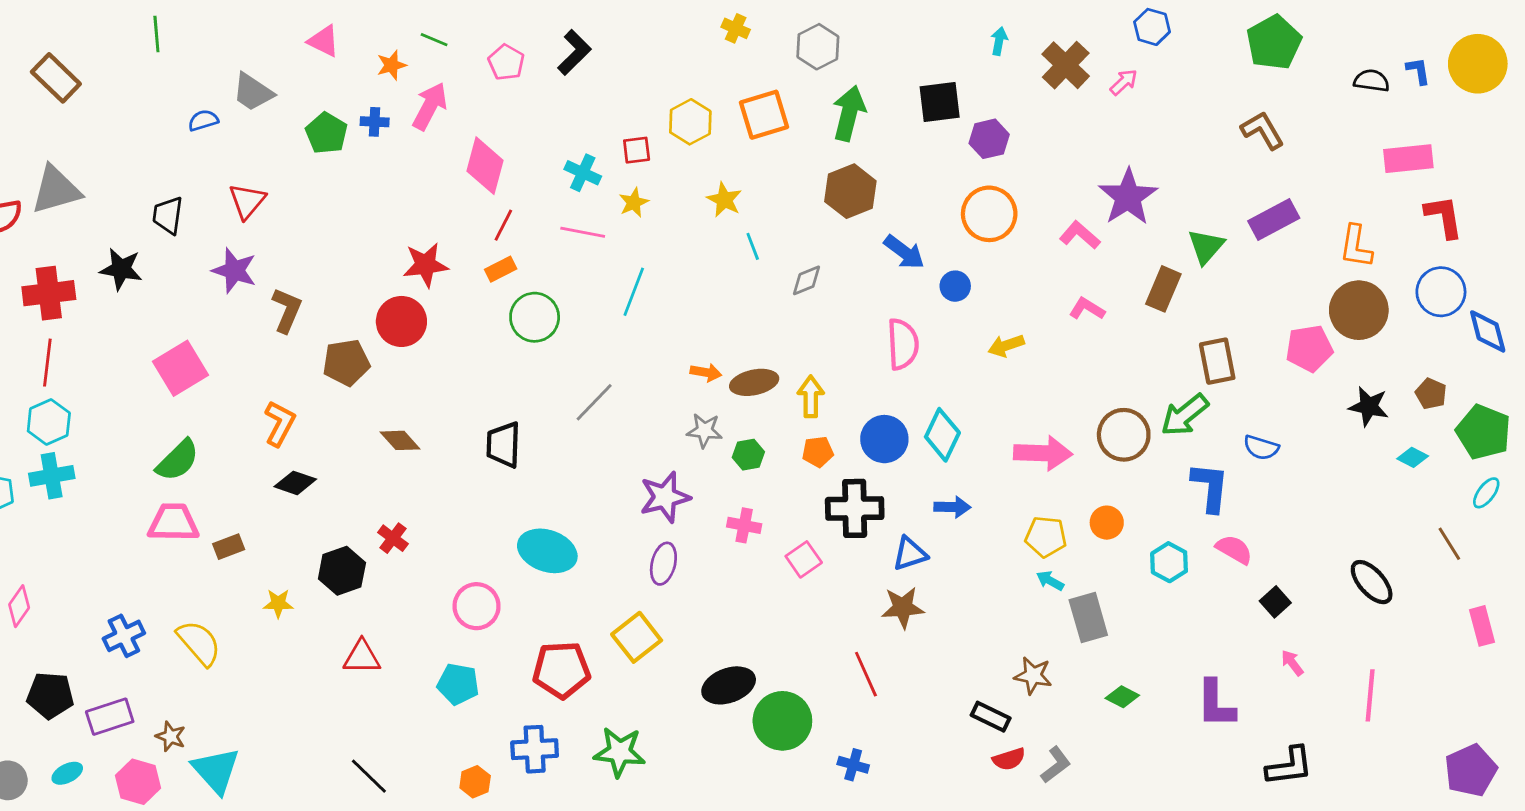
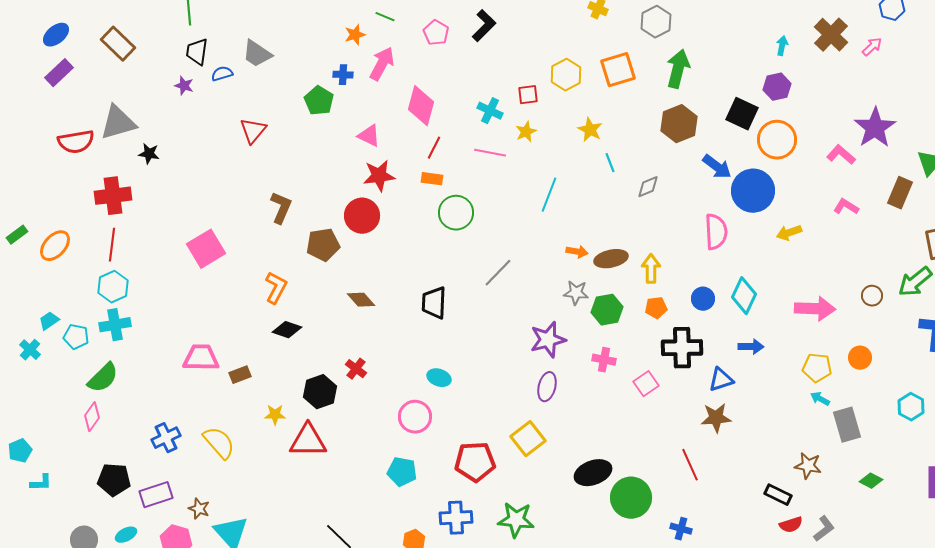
pink triangle: (324, 41) -> (369, 136), moved
cyan arrow: (999, 41) -> (782, 46), moved
black square: (940, 102) -> (742, 114), moved, turned 32
green pentagon: (326, 133) -> (319, 101), moved
black trapezoid: (168, 215) -> (197, 52), moved
black star: (121, 269) -> (149, 154), moved, size x0.7
orange rectangle: (501, 269) -> (432, 179), turned 35
purple star: (234, 270) -> (184, 86), moved, size x0.6
blue circle: (955, 286) -> (753, 191), size x2.0
cyan line: (634, 292) -> (549, 195), moved
brown circle: (1124, 435) -> (872, 296), size x0.6
blue circle: (884, 439) -> (703, 299), size x0.7
green hexagon: (748, 455) -> (607, 310), size x1.4
green semicircle: (178, 460) -> (103, 378), moved
cyan ellipse: (547, 551) -> (439, 378), moved, size x0.6
cyan hexagon: (1169, 562) -> (911, 407), moved
red triangle: (362, 657) -> (308, 441), moved, size x1.4

